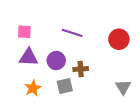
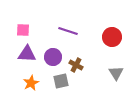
brown cross: (81, 69) -> (76, 65), turned 32
gray triangle: (123, 87) -> (116, 73), moved

